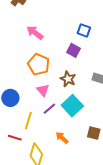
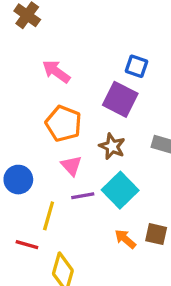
purple square: (74, 50) -> (120, 99), size x1.5
purple line: (49, 109) -> (83, 196), turned 32
orange arrow: (62, 138) -> (125, 239), moved

